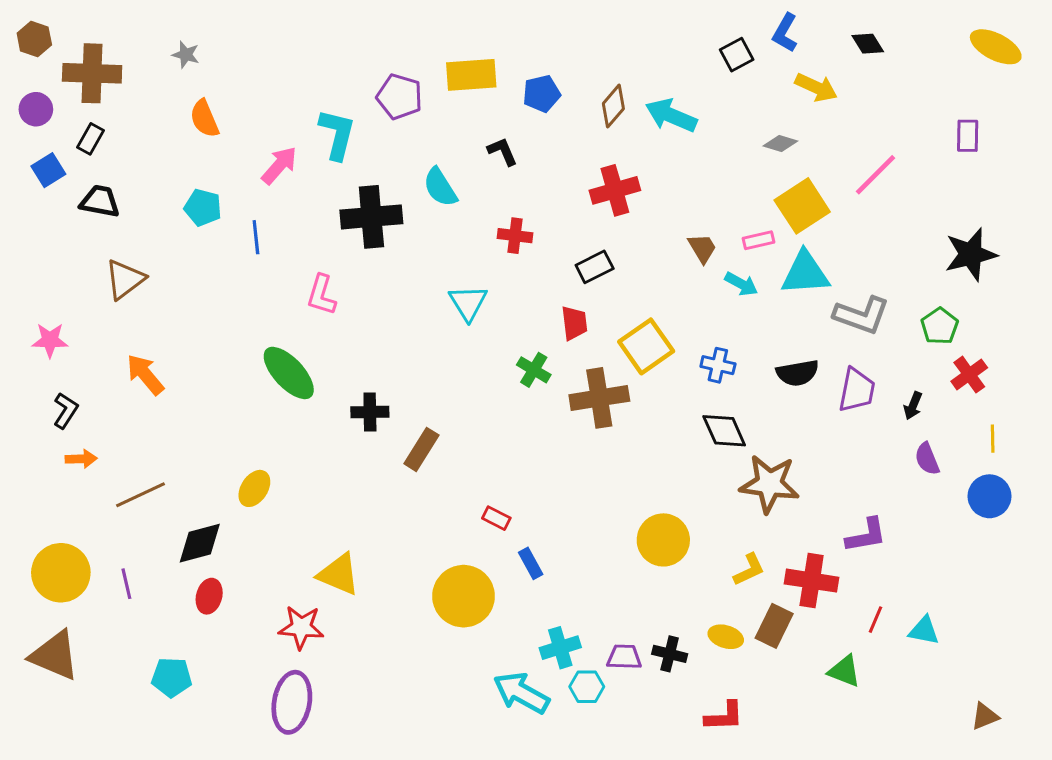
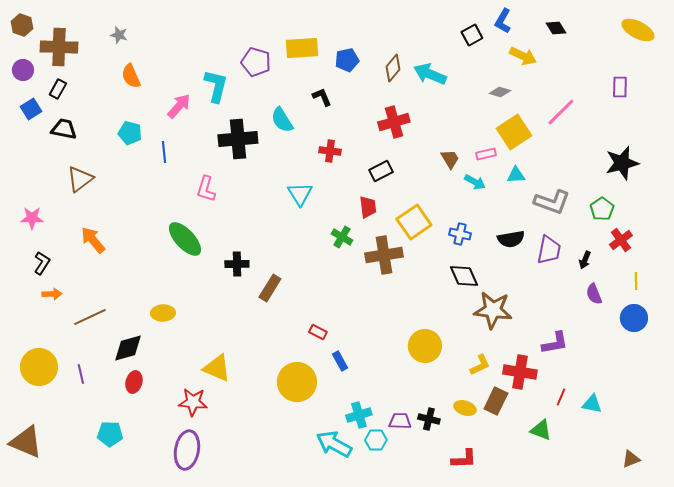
cyan triangle: (805, 273) -> (516, 175), size x0.6
yellow ellipse: (254, 488) -> (163, 313), turned 55
brown triangle: (55, 655) -> (26, 442), moved

